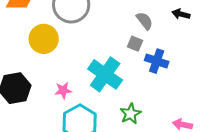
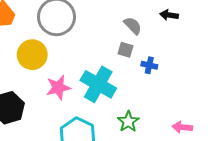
blue cross: (157, 61) -> (149, 65), size x0.7
pink star: (63, 90) -> (58, 88), moved, size x1.4

